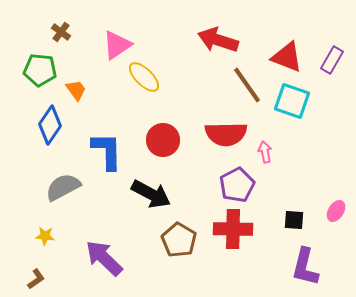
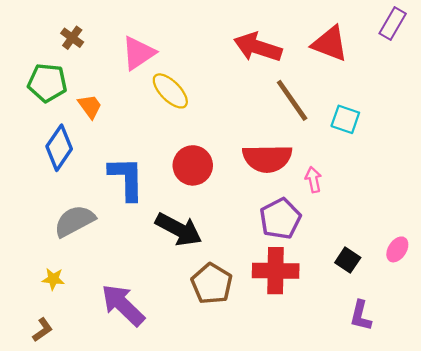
red triangle: (287, 57) -> (330, 44), moved
purple rectangle: (332, 60) -> (393, 24), moved
cyan square: (292, 101) -> (345, 119), size x0.7
black square: (294, 220) -> (348, 260), turned 30
purple L-shape: (305, 267) -> (361, 316), size x0.7

